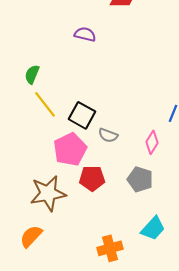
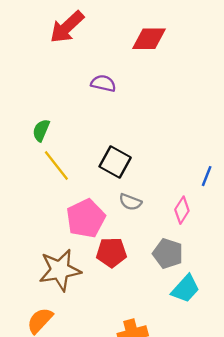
black square: (82, 115) -> (115, 162), moved
cyan trapezoid: (153, 228) -> (185, 289), moved

